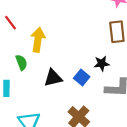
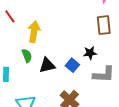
green semicircle: (21, 62) -> (27, 56), moved

